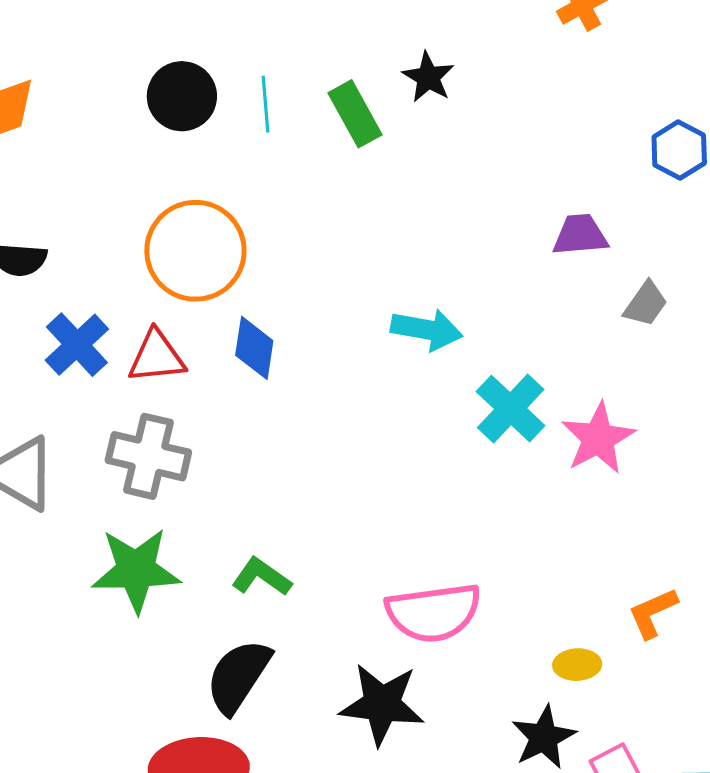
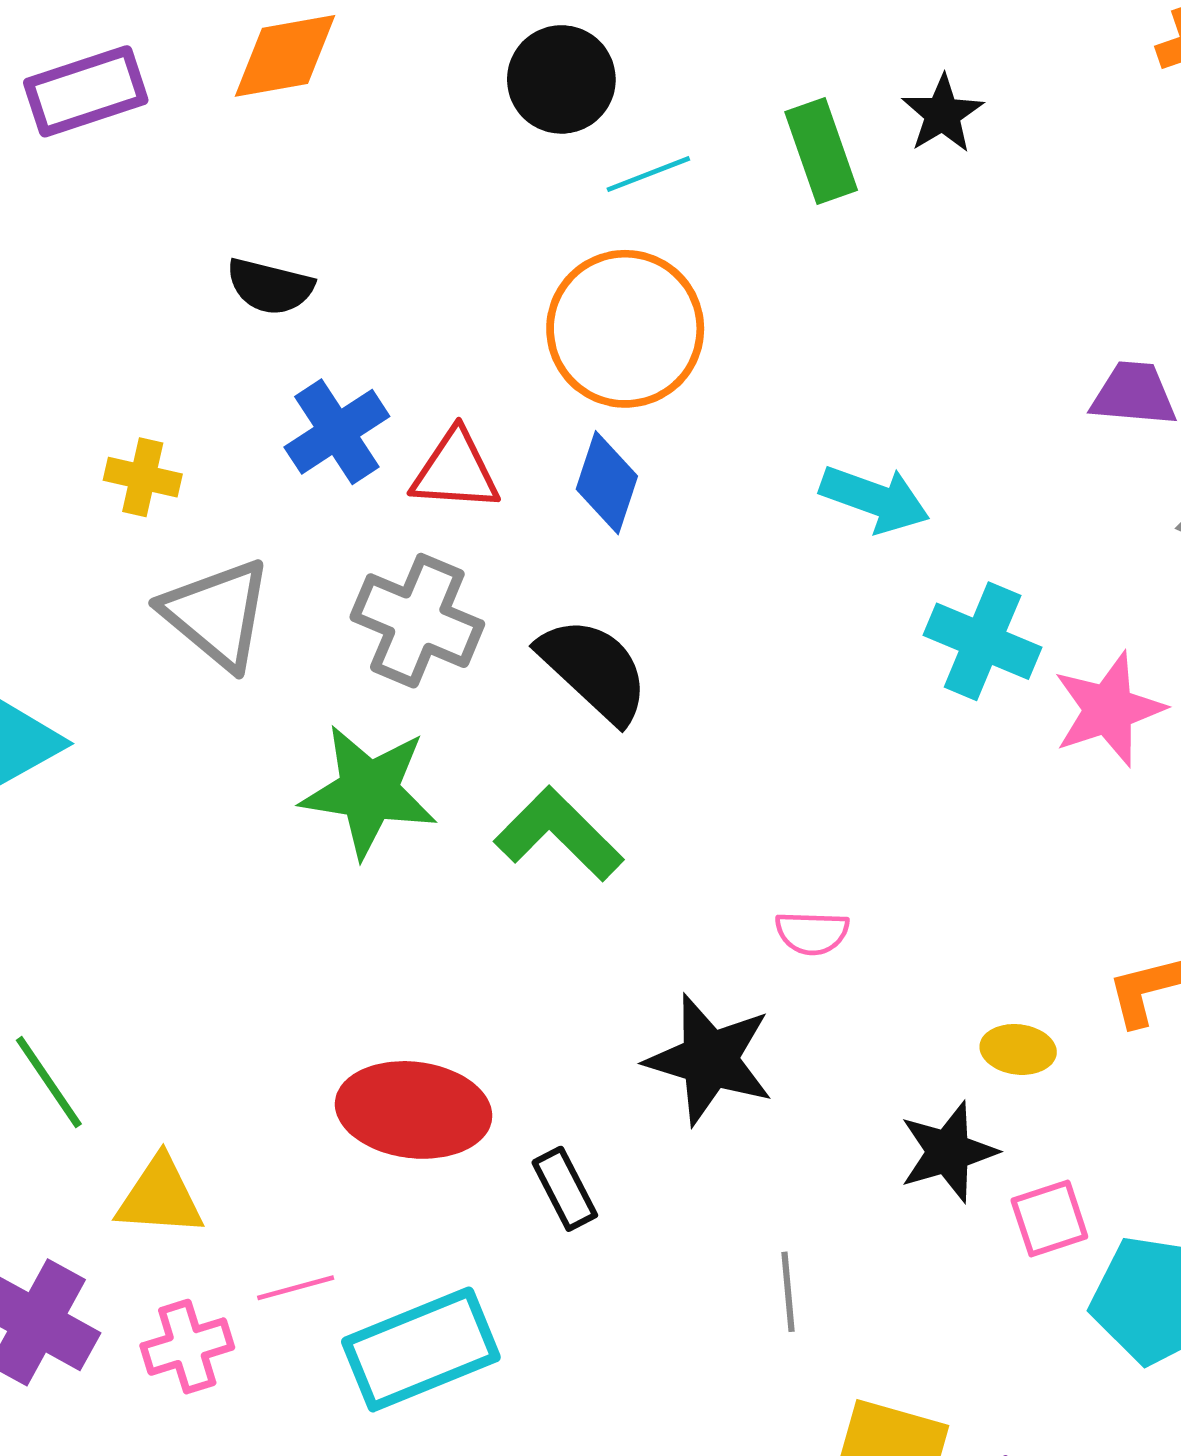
cyan line: (265, 104) -> (648, 174), moved, turned 64
orange circle: (195, 251) -> (625, 329), moved
cyan cross: (511, 409) -> (983, 641), turned -30
green L-shape: (262, 577) -> (559, 834), size x1.4
pink semicircle: (433, 613) -> (812, 933), size x0.5
black semicircle: (238, 676) -> (594, 670), moved, turned 90

